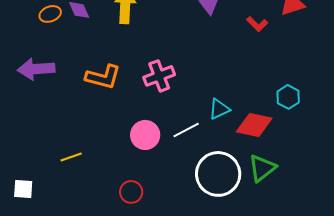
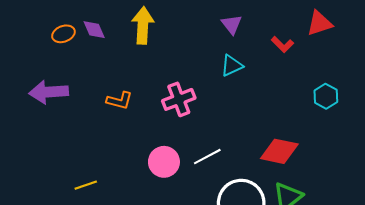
orange L-shape: (103, 77) -> (120, 100), size x0.7
cyan hexagon: (288, 97) -> (326, 96), moved
cyan triangle: (219, 109) -> (232, 66), moved

